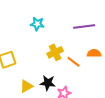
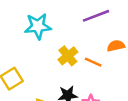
cyan star: (37, 24) -> (38, 26), size x1.5

